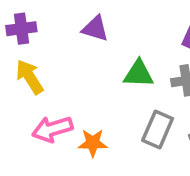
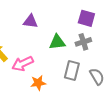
pink arrow: (52, 129) -> (23, 64), moved

